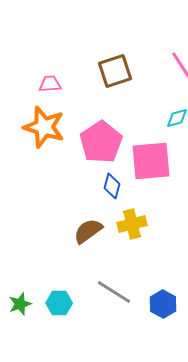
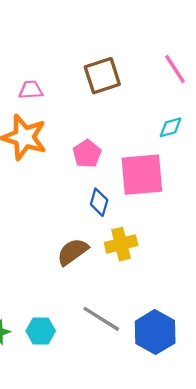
pink pentagon: (101, 142) -> (87, 154), size x0.6
blue hexagon: (163, 304) -> (155, 332), size x1.4

